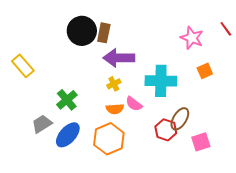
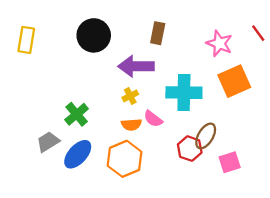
brown rectangle: (104, 33) -> (158, 33), moved
yellow rectangle: (23, 66) -> (26, 40), moved, turned 50
orange square: (205, 71) -> (234, 81), size x1.8

